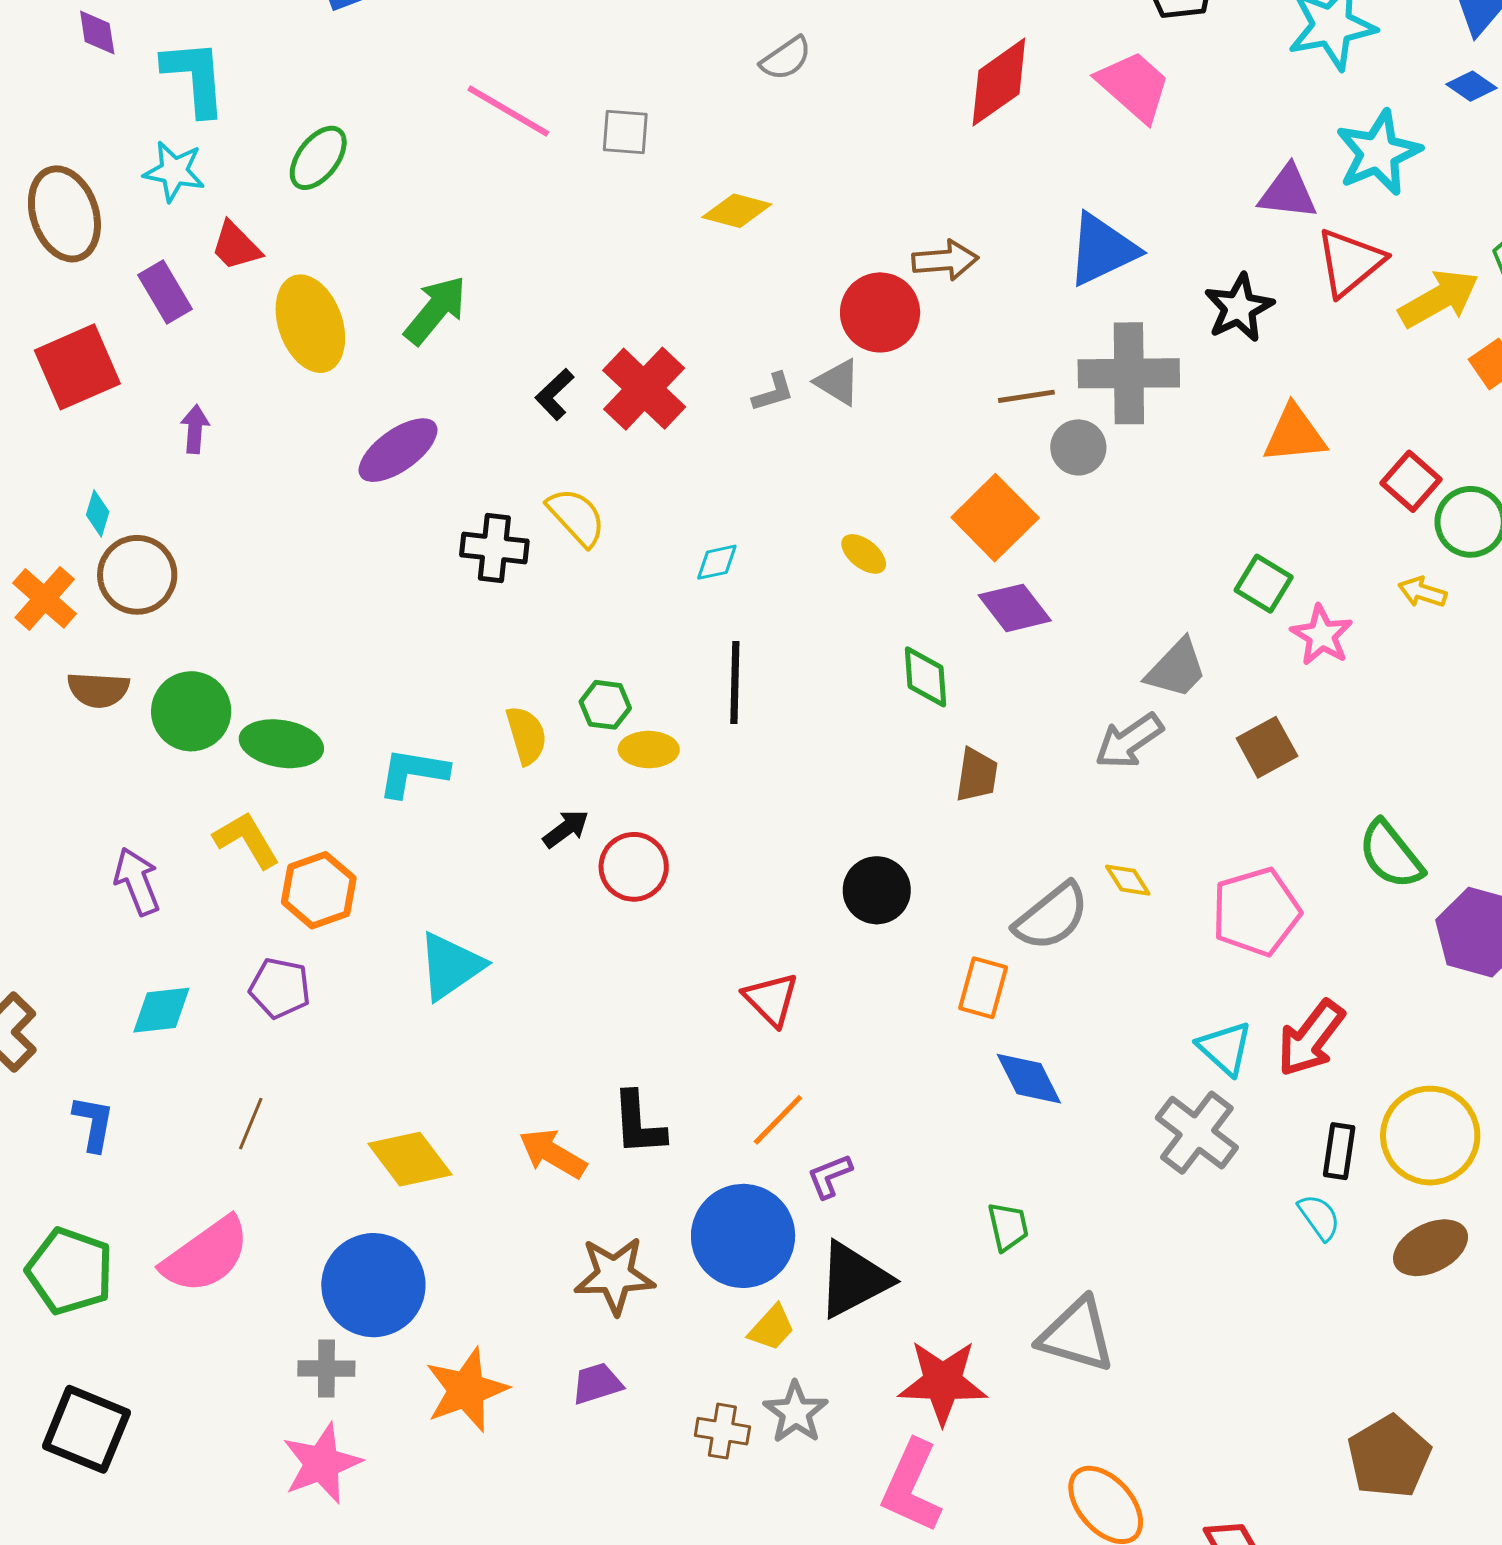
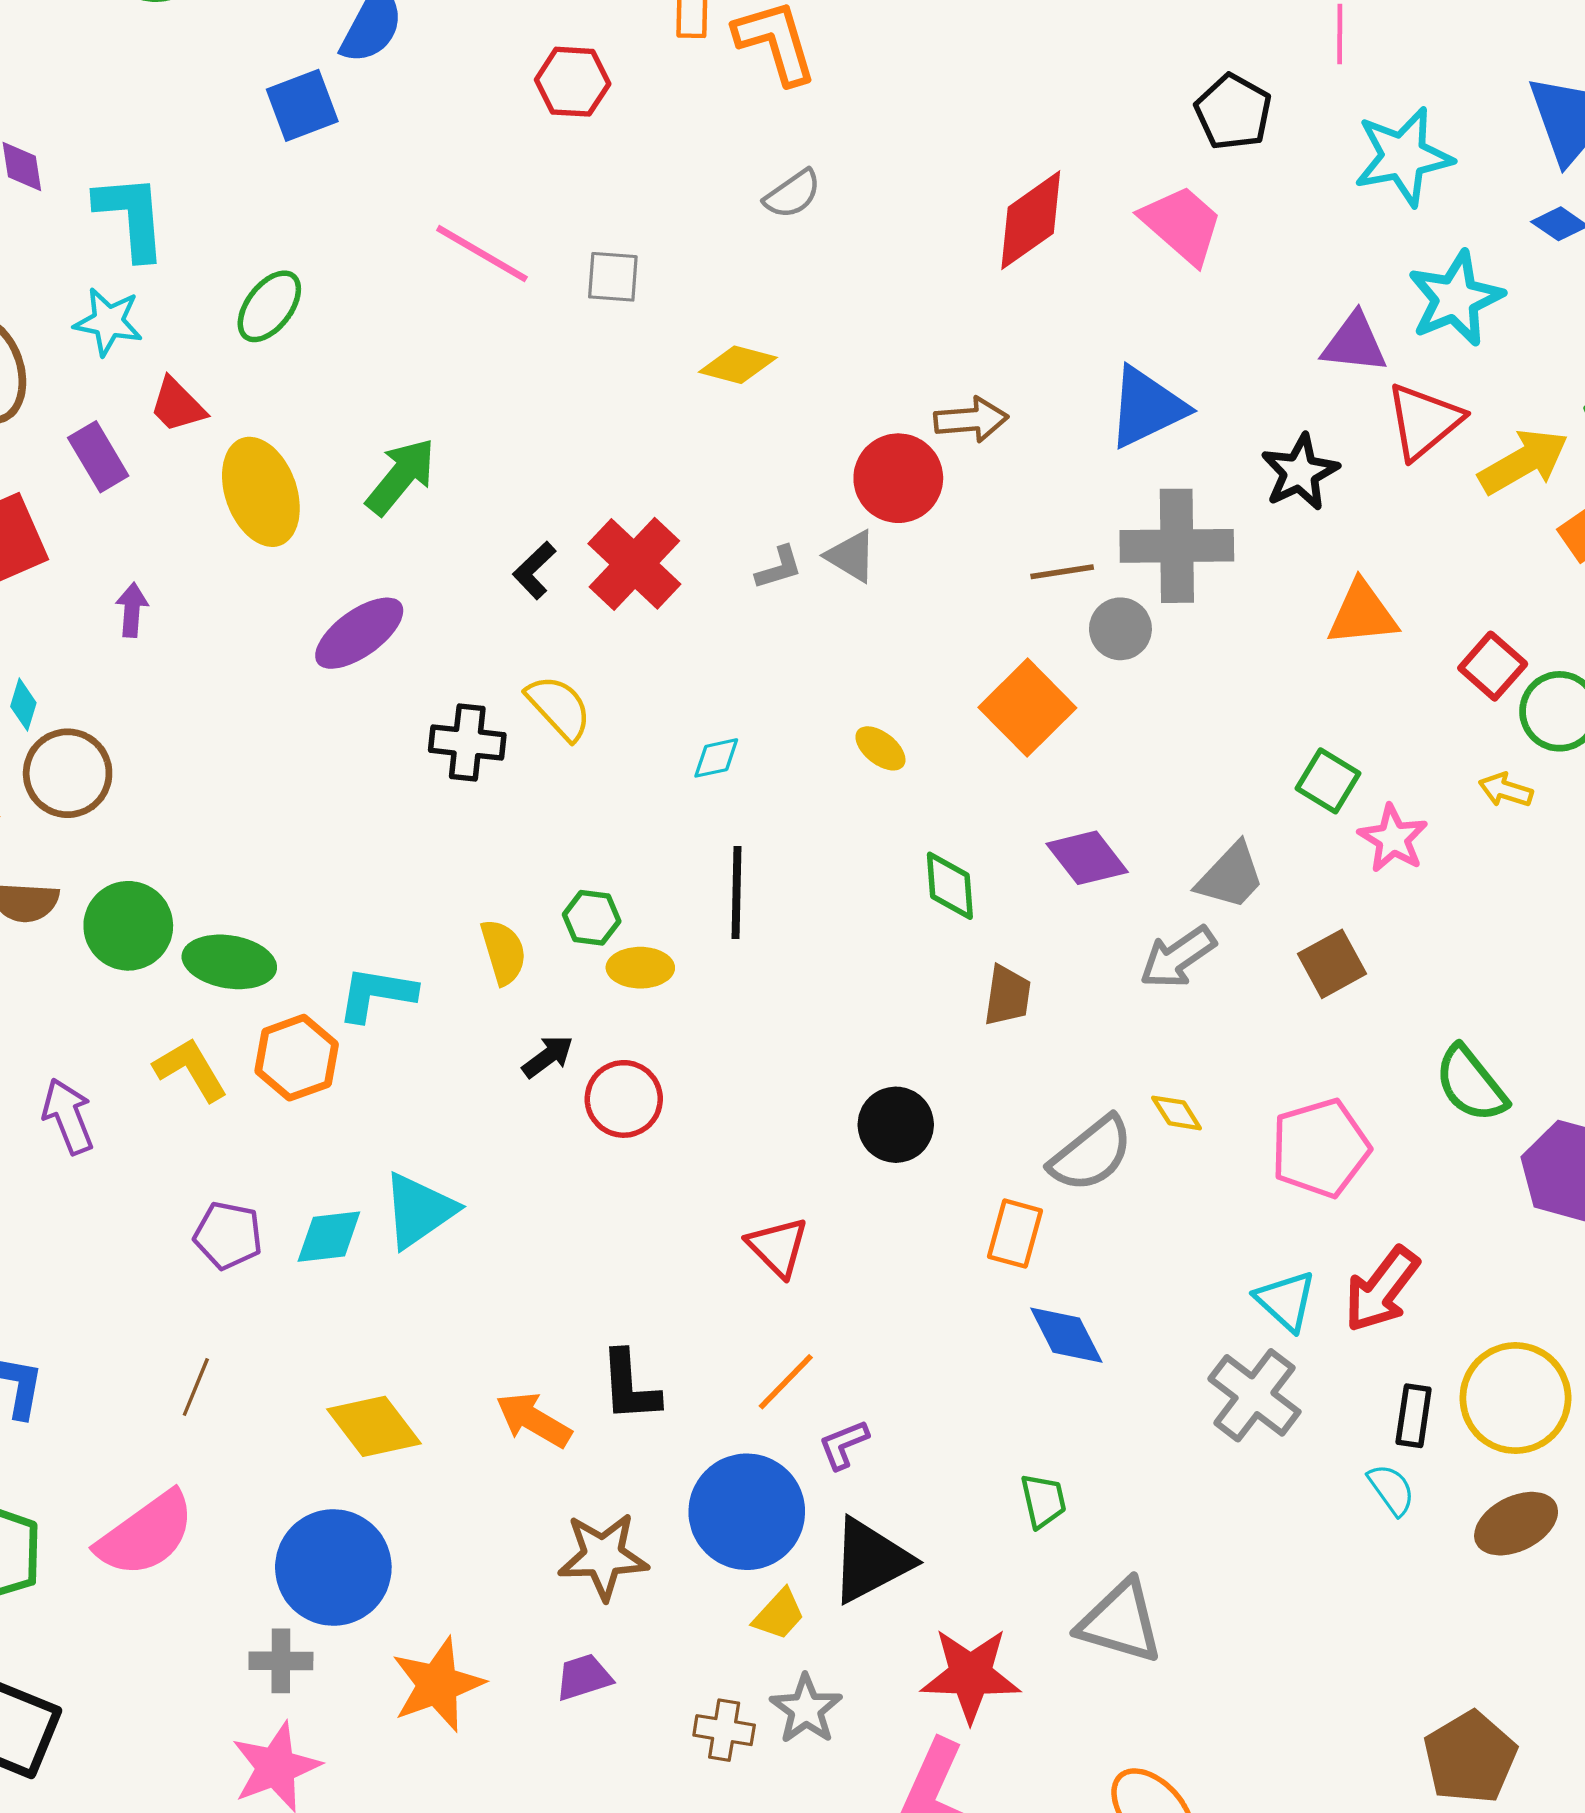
purple diamond: (1015, 608) -> (1087, 858), moved
orange hexagon: (319, 890) -> (297, 1058), moved
cyan diamond: (161, 1010) -> (329, 1237), moved

